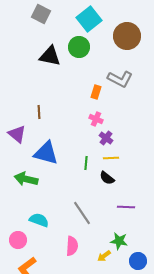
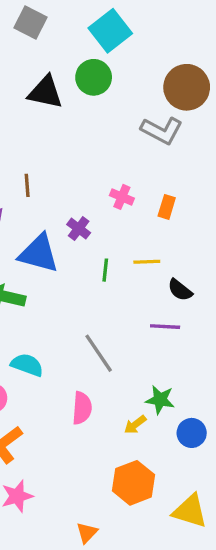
brown circle: (127, 36) -> (187, 87), moved
orange rectangle: (96, 92) -> (167, 207), moved
purple cross: (106, 138) -> (79, 229), moved
black semicircle: (107, 178) -> (180, 290), moved
purple line: (126, 207) -> (165, 327), moved

